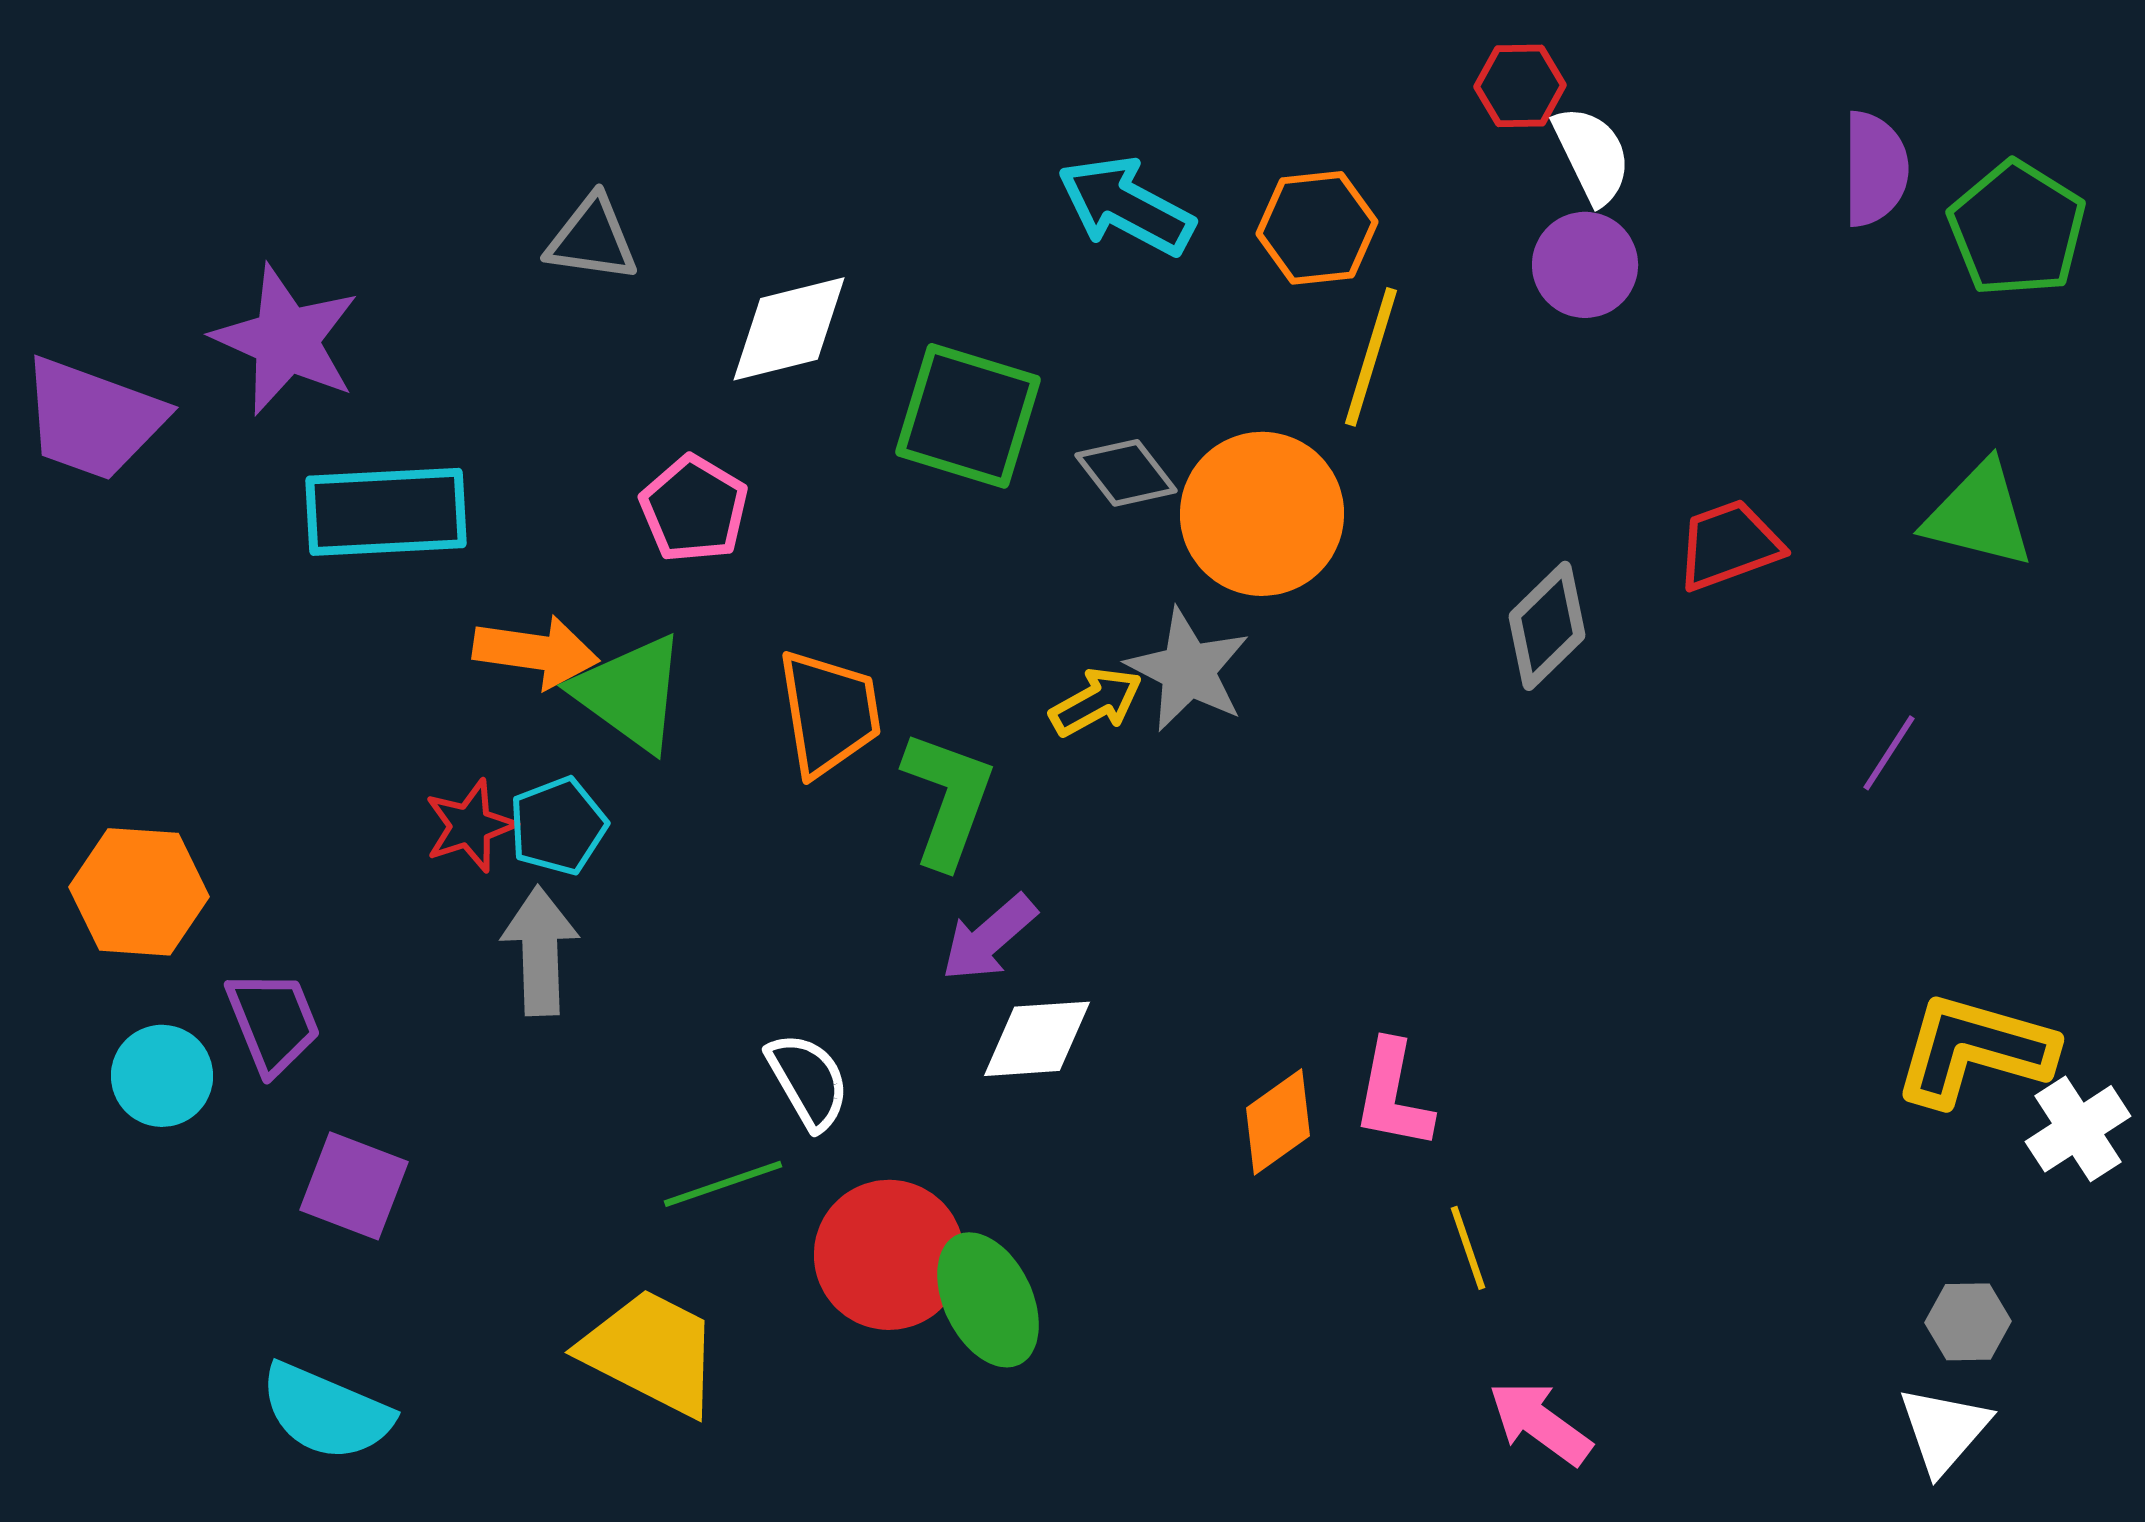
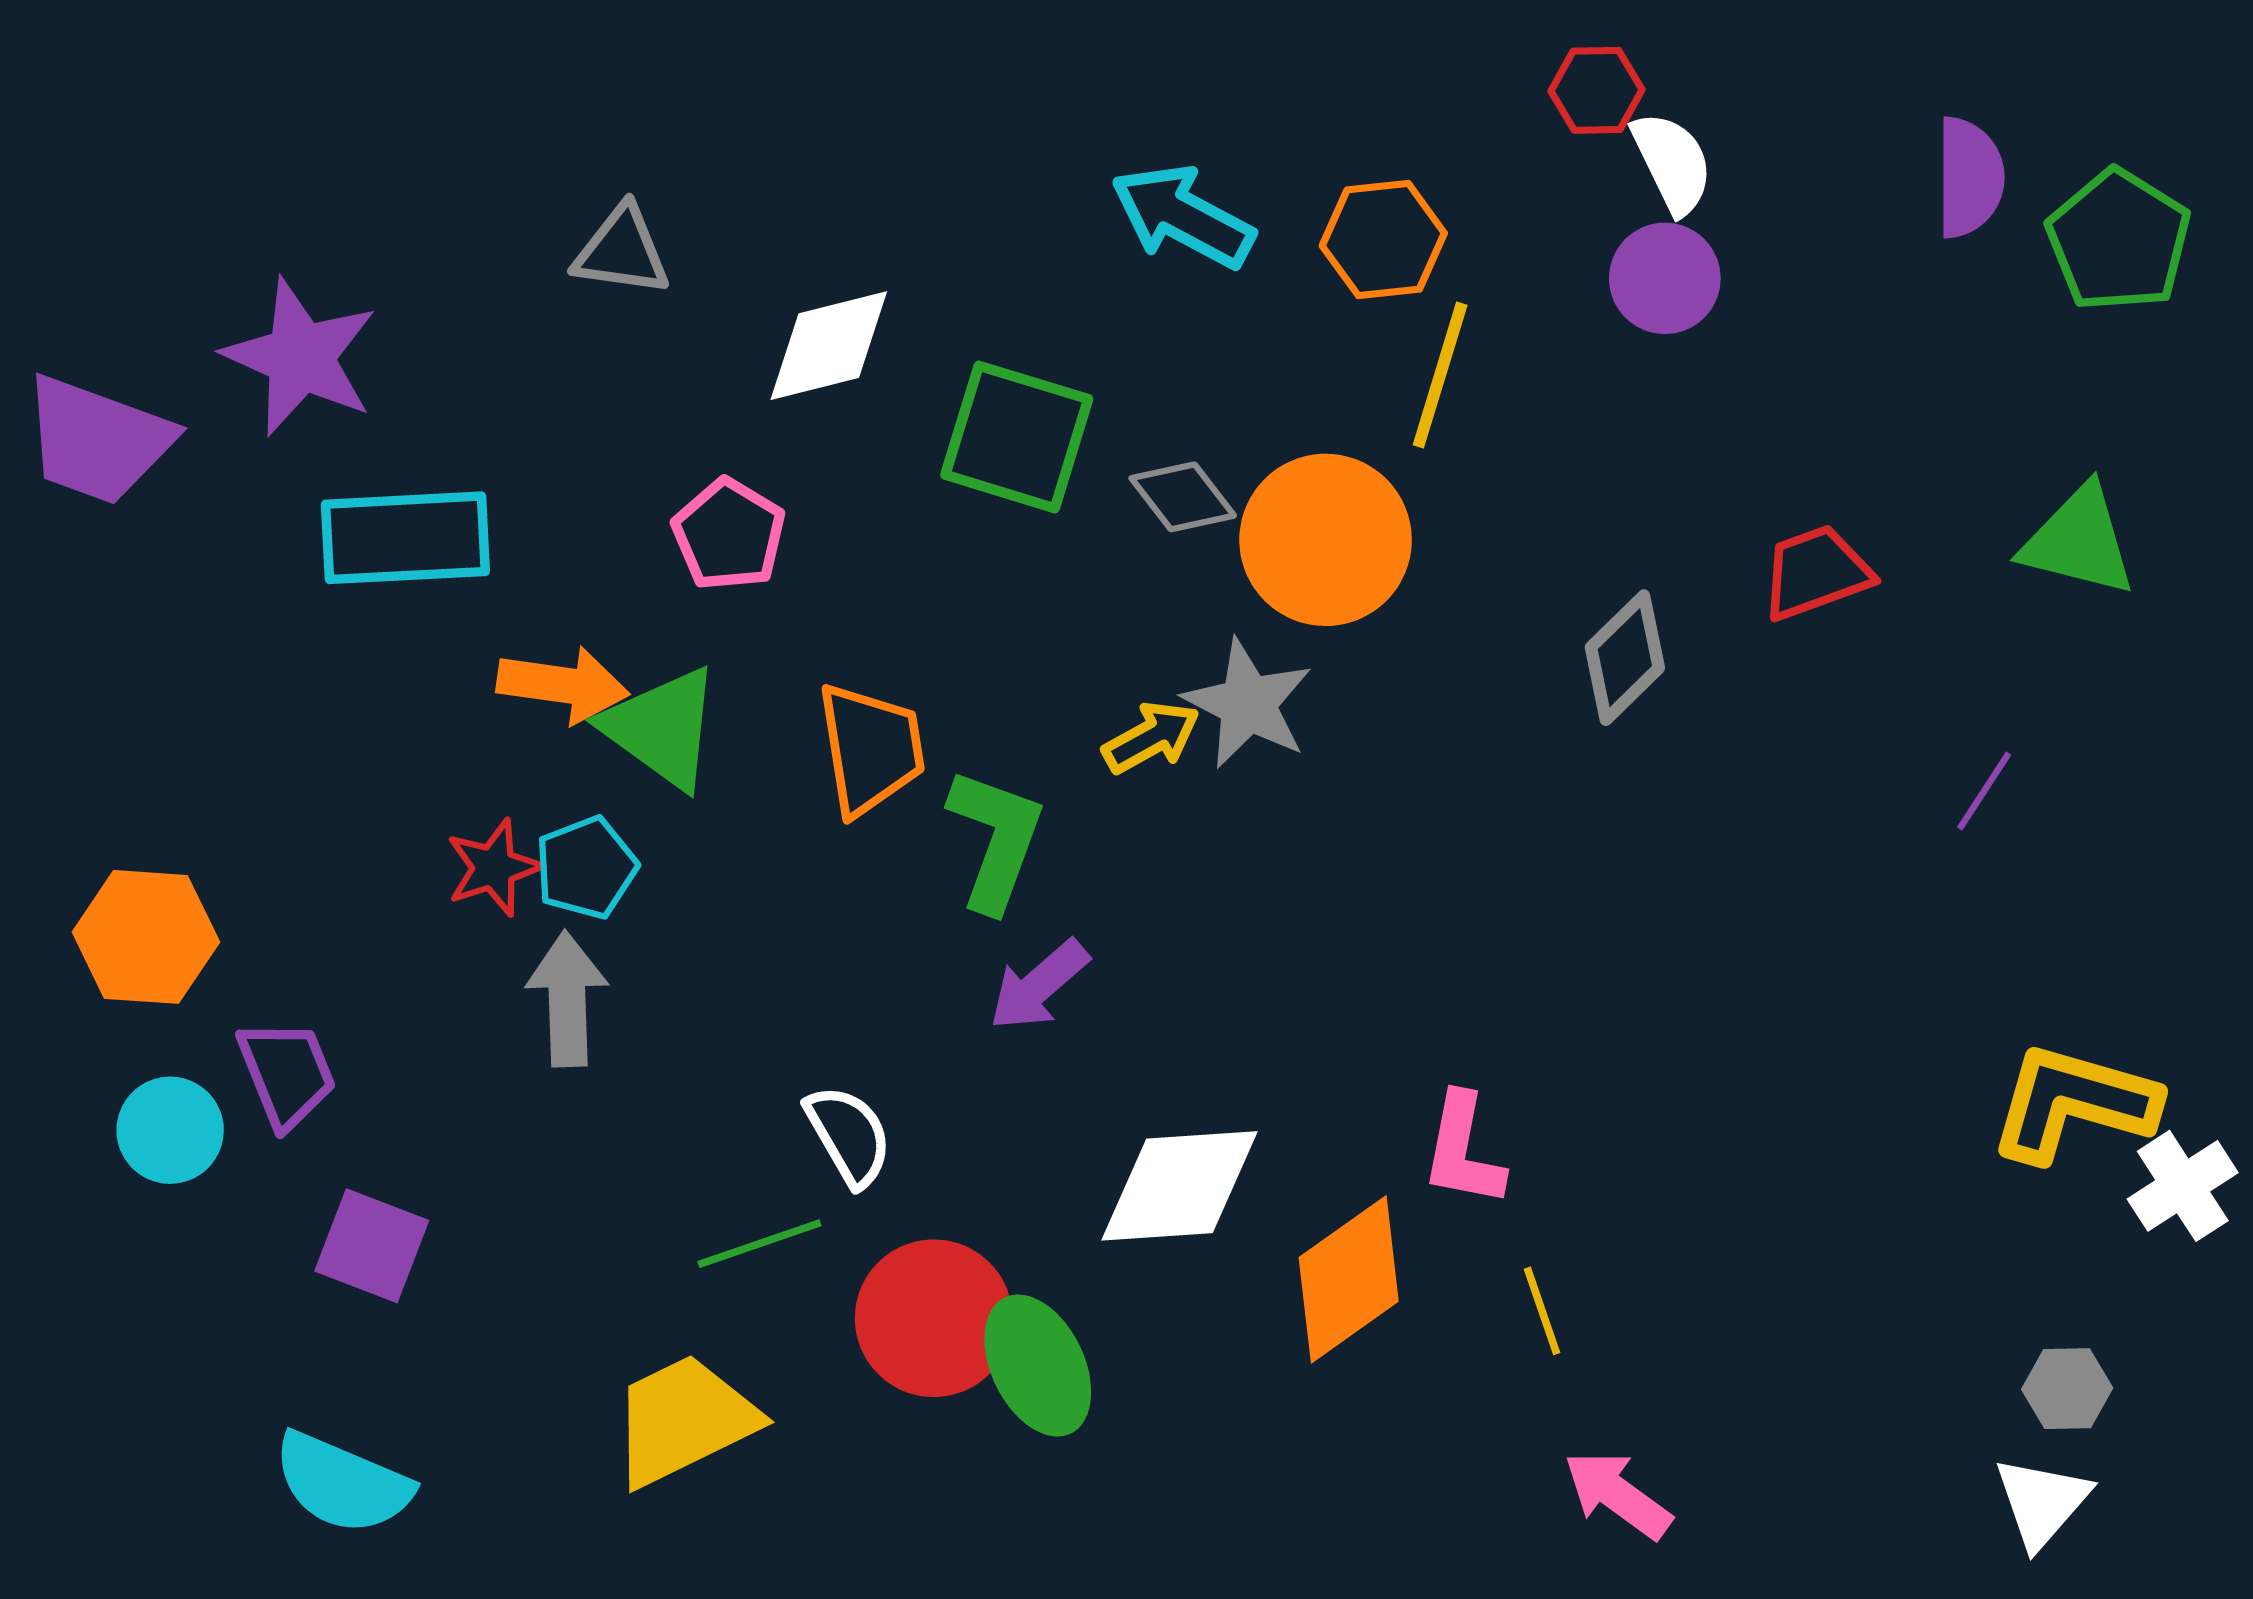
white diamond: (1037, 1039) -> (1180, 1186), moved, size x1.4
orange diamond: (1278, 1122) -> (1349, 1279), moved, size x1.5
yellow trapezoid: (651, 1352) -> (684, 1420), turned -53

